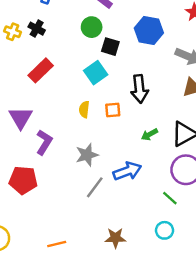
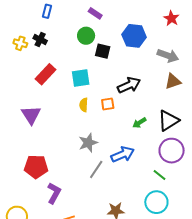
cyan square: (96, 73) -> (81, 78), moved, turned 30
black arrow: (139, 89) -> (129, 85), turned -105
purple L-shape: (44, 142) -> (54, 193), moved
cyan circle: (165, 230) -> (156, 202), size x1.5

